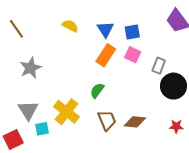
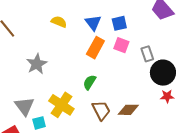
gray rectangle: (159, 66) -> (147, 54), turned -35
gray star: (31, 68) -> (37, 64), moved
red star: (176, 126) -> (167, 96), moved

